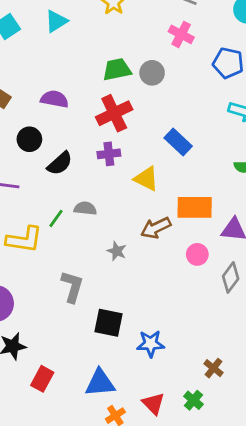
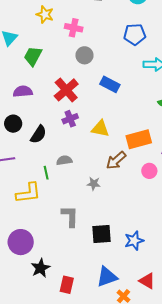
pink cross: (181, 34) -> (74, 28), moved
green trapezoid: (117, 69) -> (33, 56), moved, turned -35
blue rectangle: (178, 142) -> (110, 84), moved
green line: (56, 218) -> (46, 173), turned -32

